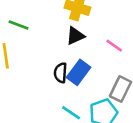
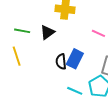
black triangle: (75, 36) -> (47, 32), moved

